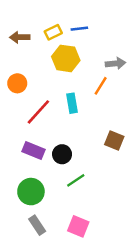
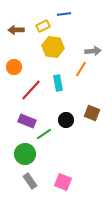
blue line: (79, 29) -> (64, 14), moved
black circle: (62, 154) -> (66, 120), moved
green line: (76, 180) -> (44, 134), moved

